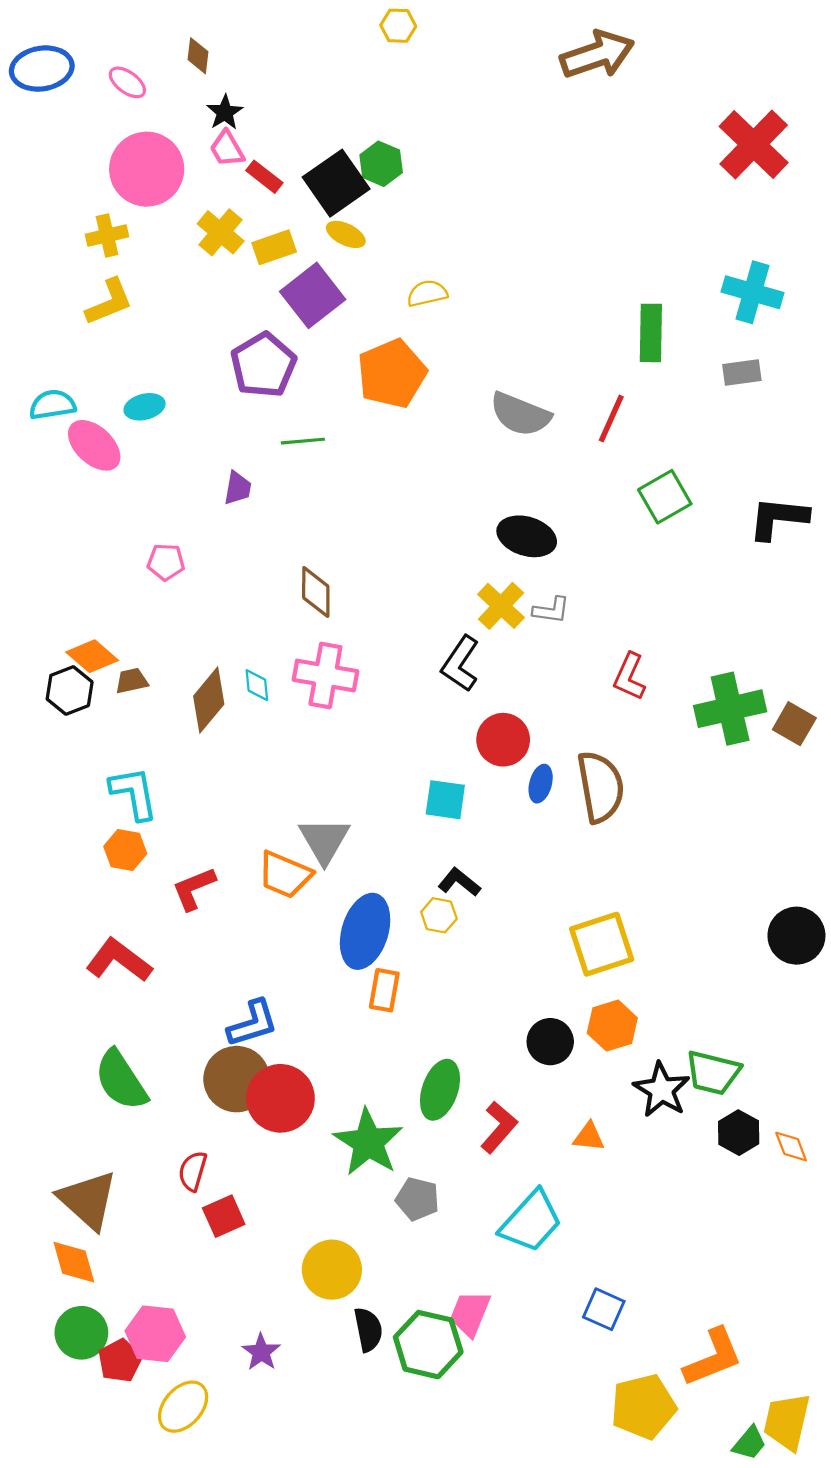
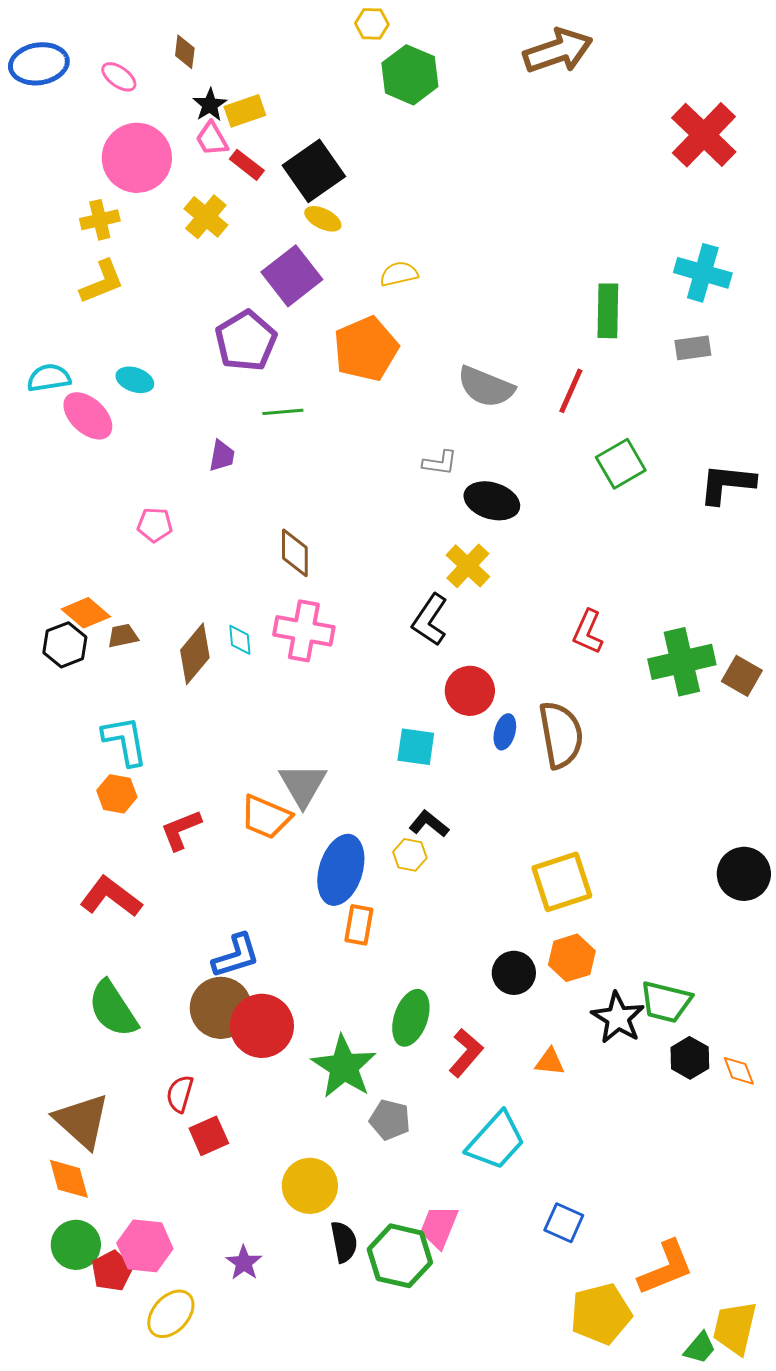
green hexagon: (381, 164) -> (410, 75), moved, size x1.4
yellow rectangle: (274, 247) -> (245, 111), moved
cyan ellipse: (145, 407) -> (135, 380), turned 33
gray L-shape: (551, 610) -> (440, 463), moved

